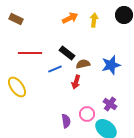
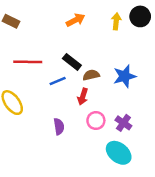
yellow arrow: (94, 20) -> (116, 21), moved
pink circle: (87, 114) -> (96, 121), moved
purple semicircle: (66, 121) -> (59, 126), moved

